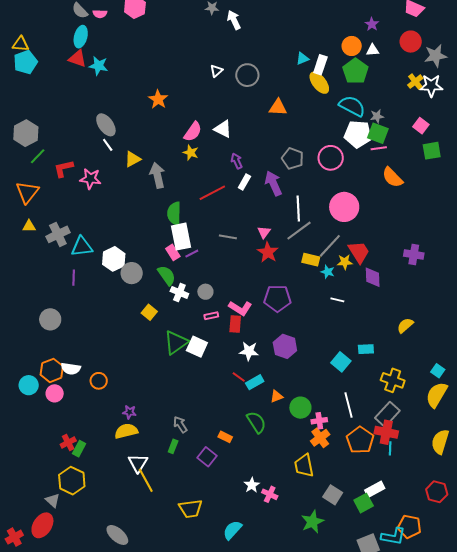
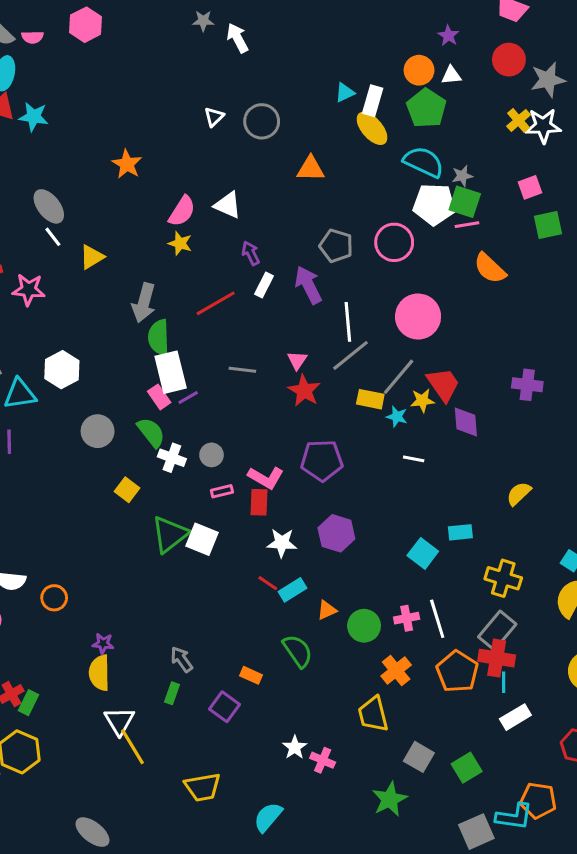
pink square: (421, 126) -> (530, 187), turned 35
gray arrow: (157, 175) -> (144, 303), moved, turned -150
white hexagon: (114, 259) -> (62, 370), moved
pink cross: (319, 421) -> (407, 618), moved
yellow semicircle: (126, 431) -> (99, 673), turned -75
white rectangle: (375, 489) -> (515, 717), moved

